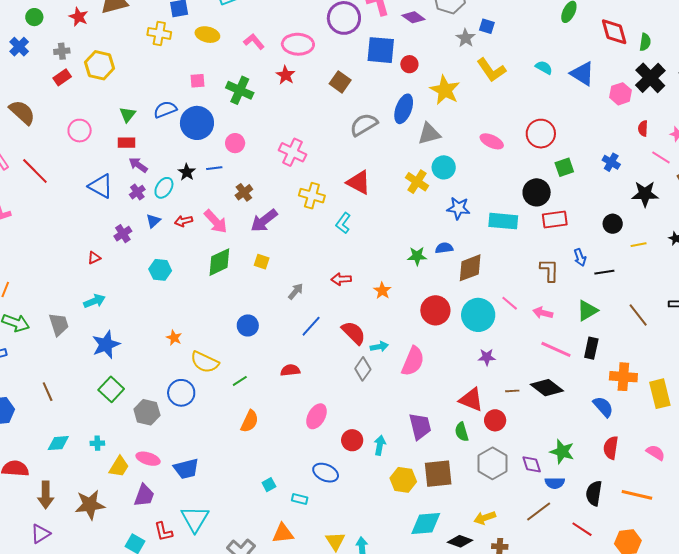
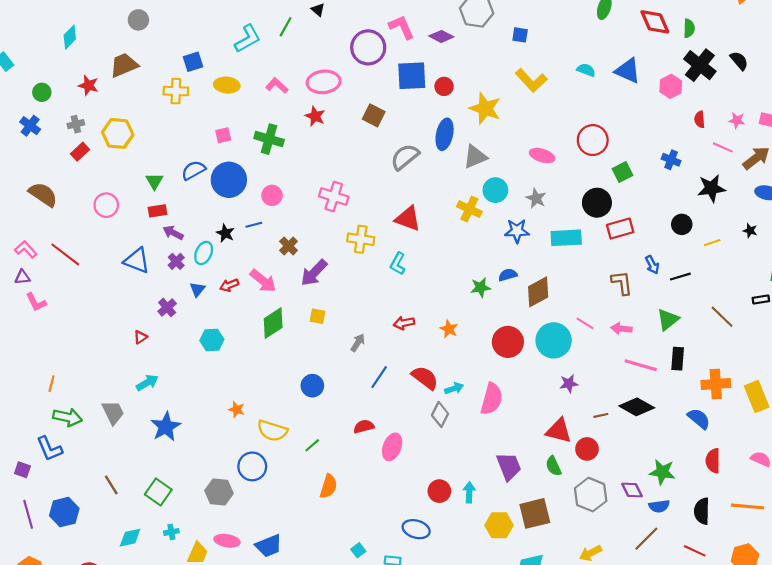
gray star: (466, 38) -> (536, 198), moved
green square: (111, 389) -> (158, 492), moved
pink ellipse: (316, 416) -> (392, 447), moved

